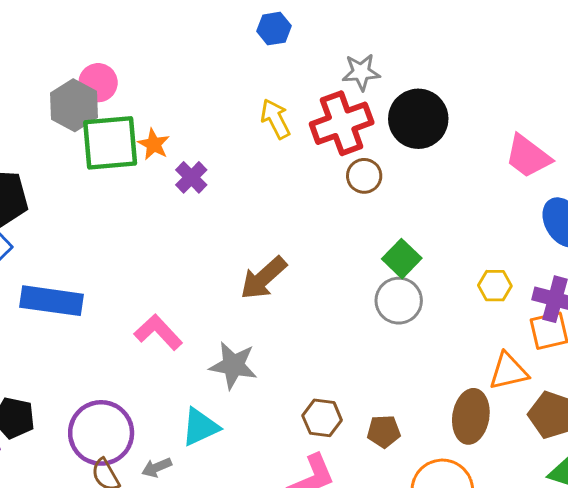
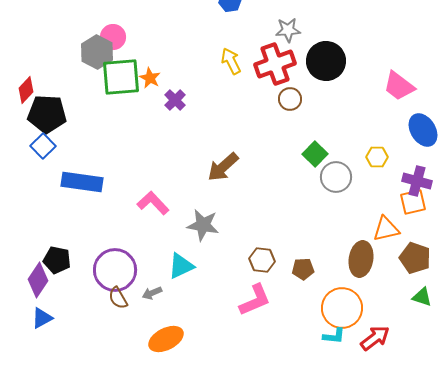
yellow hexagon: (495, 286) -> (377, 157), moved
gray circle: (399, 301) -> (336, 177), moved

